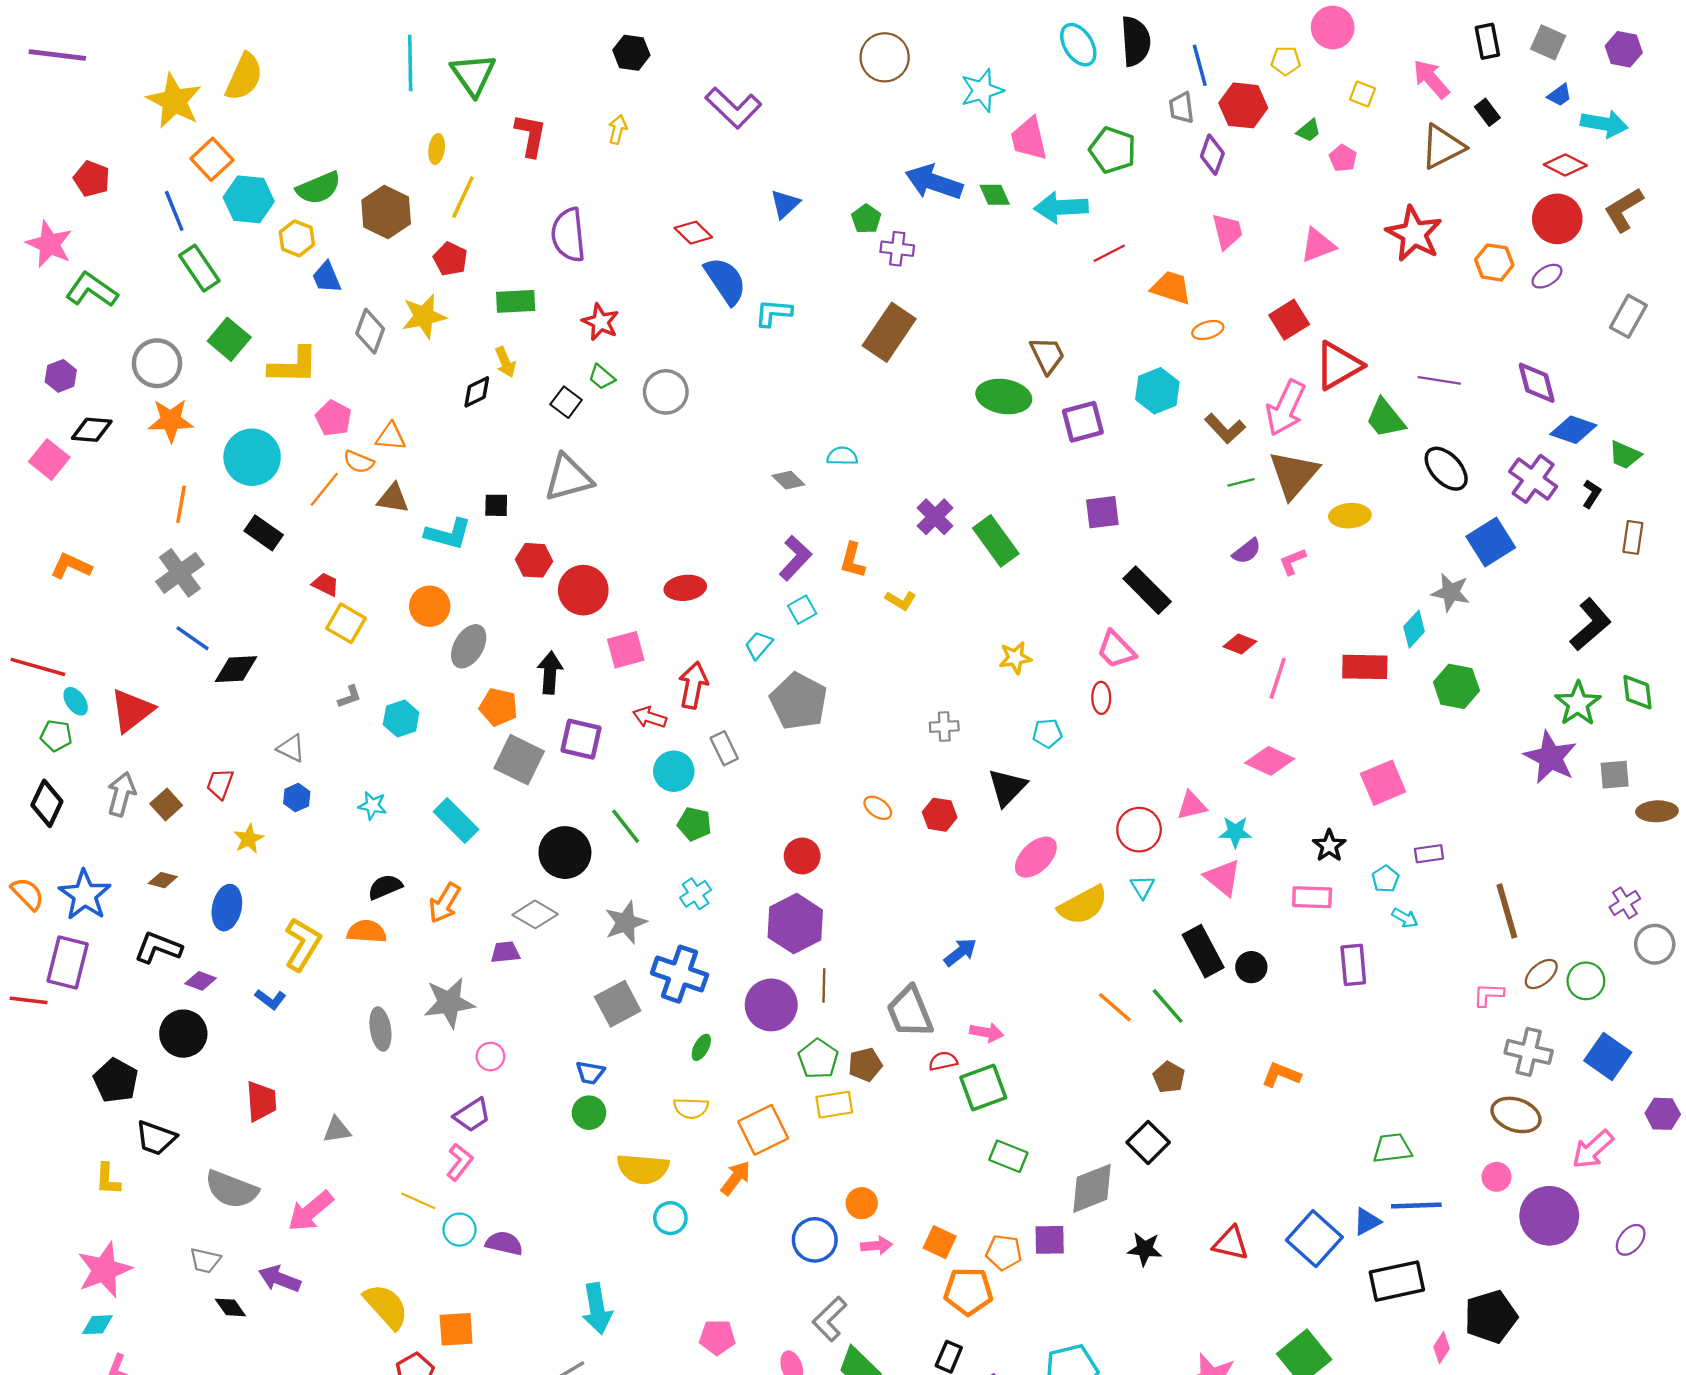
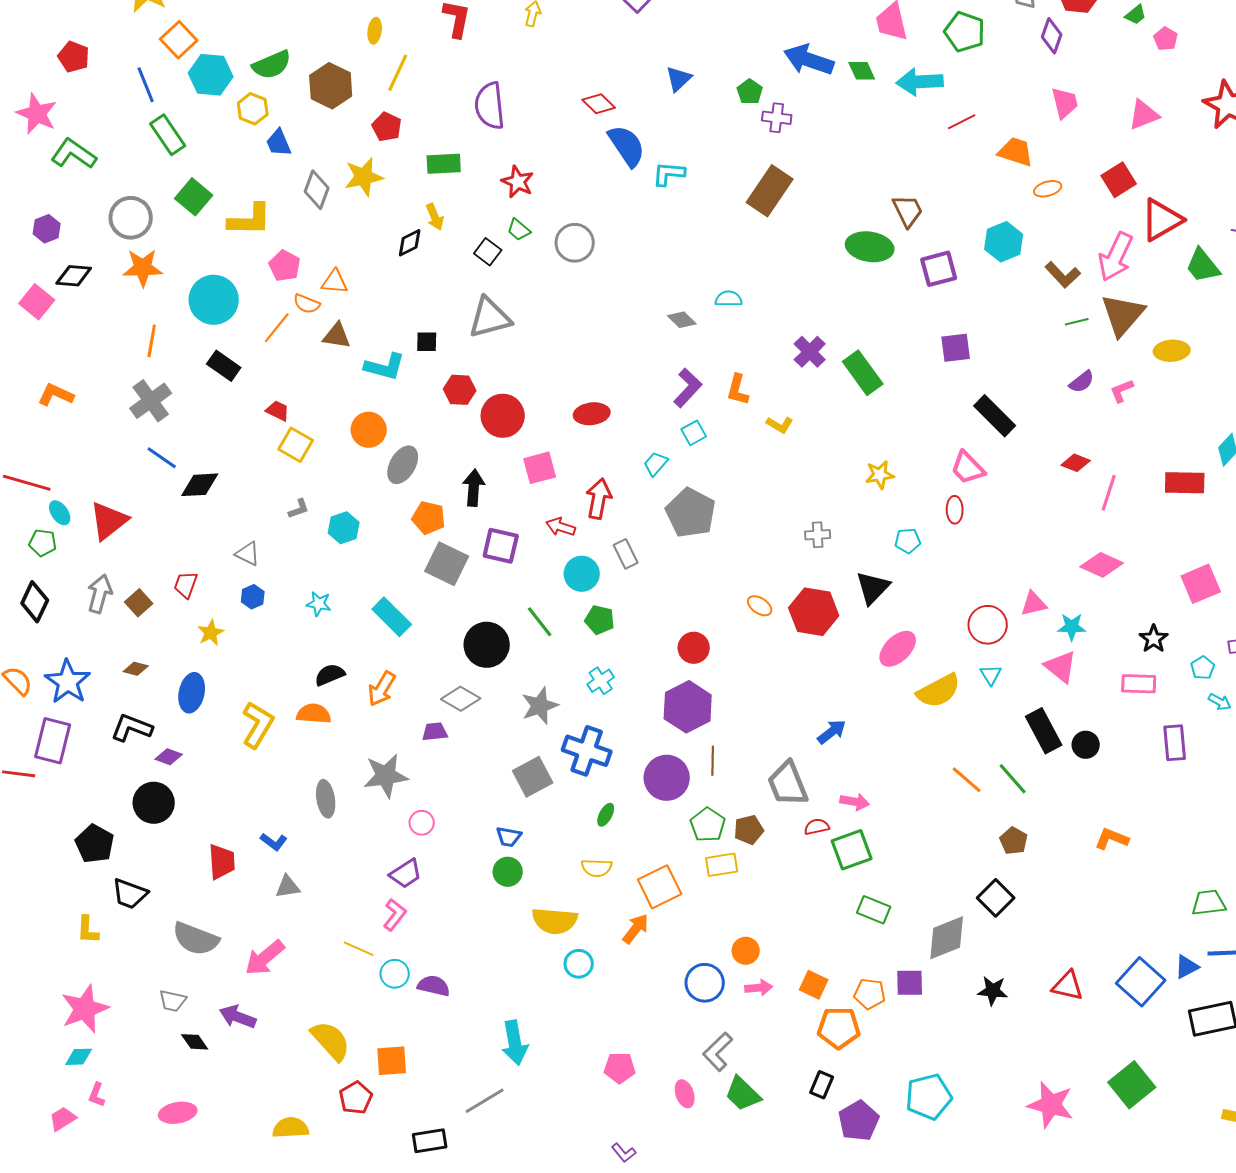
red hexagon: (940, 815) -> (814, 612), size x1.6
blue L-shape: (270, 999) -> (274, 842), moved

